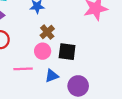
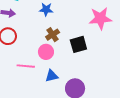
black square: (67, 52) -> (78, 44), moved, turned -30

